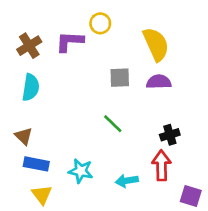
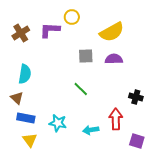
yellow semicircle: (156, 44) -> (112, 32), turned 85
cyan semicircle: (31, 87) -> (25, 74), moved
black cross: (170, 135) -> (136, 97), moved, turned 32

